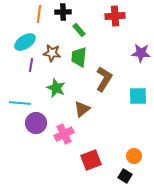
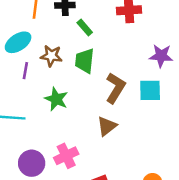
cyan square: (138, 96) -> (150, 90), moved
brown triangle: (82, 109) -> (107, 126), moved
purple circle: (36, 123) -> (32, 163), moved

